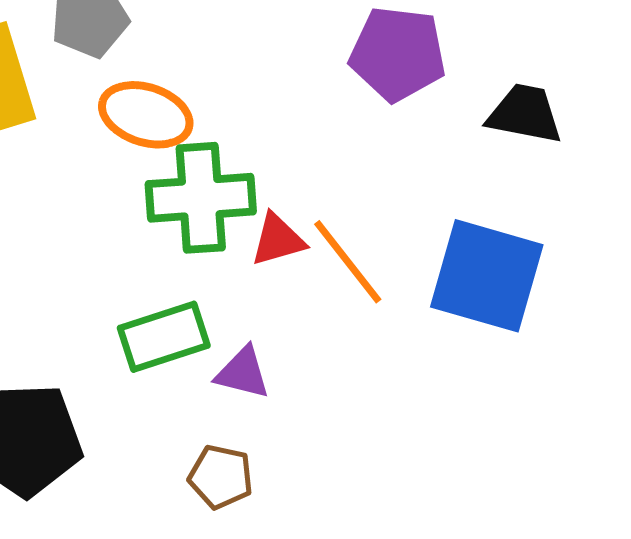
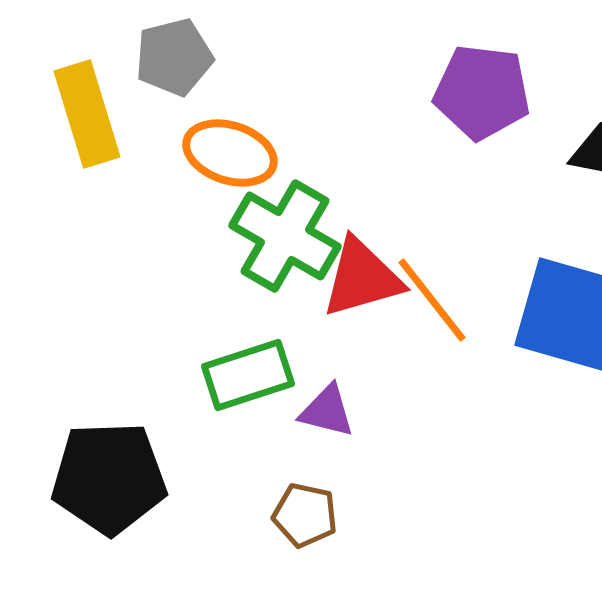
green cross: (201, 198) -> (285, 236), turned 34
red triangle: (278, 240) -> (362, 278), size x1.5

